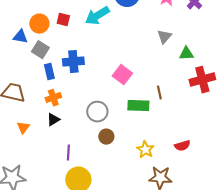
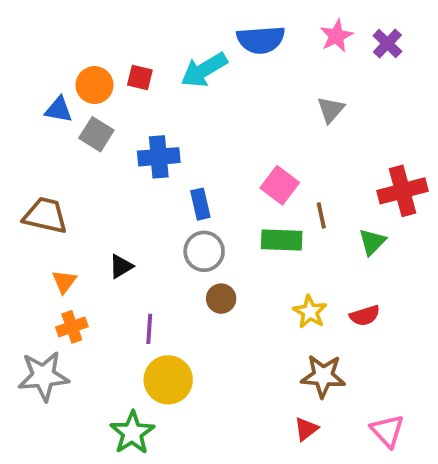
green triangle: (186, 54) -> (372, 242), moved, turned -42
blue rectangle: (49, 72) -> (200, 204), moved
pink square: (122, 75) -> (280, 185), moved
orange cross: (53, 98) -> (72, 327), moved
yellow star: (145, 150) -> (310, 312), moved

